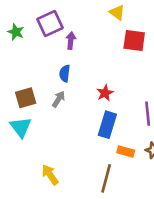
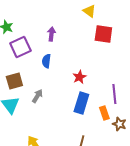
purple square: (50, 23) -> (20, 47), moved
gray arrow: (59, 99) -> (37, 96), moved
orange rectangle: (126, 152) -> (104, 113), moved, turned 56

